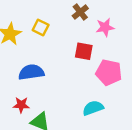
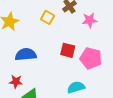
yellow square: (41, 27) -> (48, 17), moved
red square: (84, 51) -> (68, 50), moved

